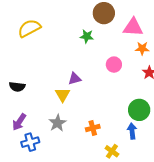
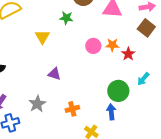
orange star: (142, 48) -> (112, 45), moved
purple triangle: (75, 79) -> (54, 74), moved, turned 32
yellow triangle: (63, 95) -> (42, 37), moved

